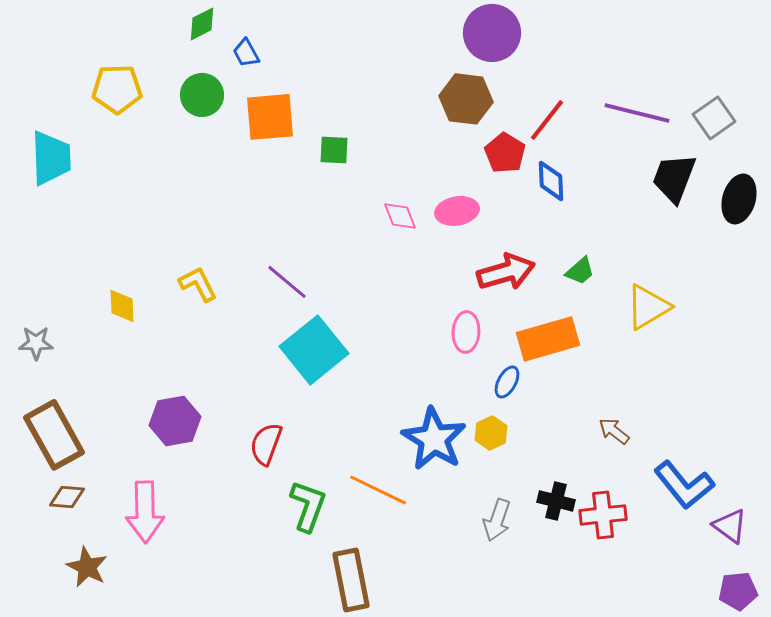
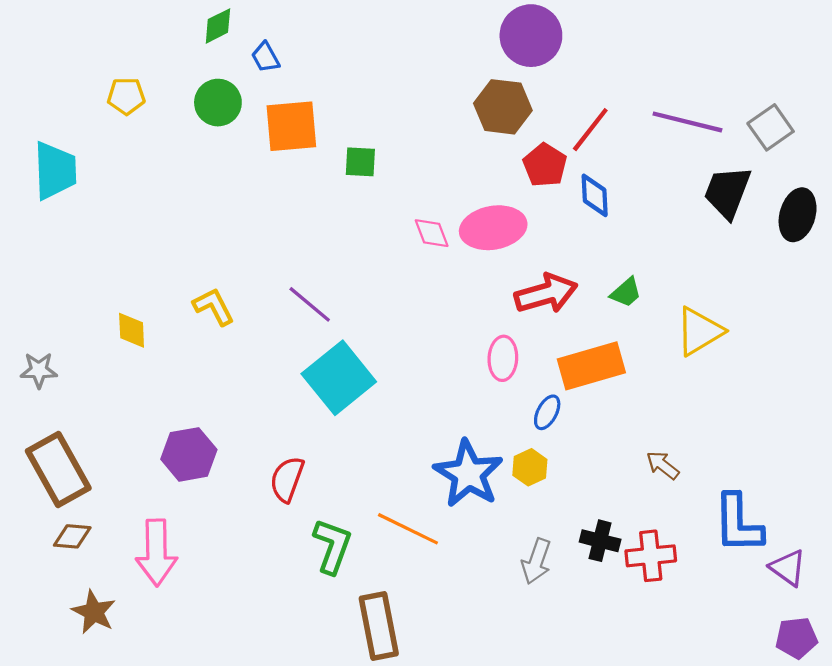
yellow pentagon: (117, 89) -> (126, 96), size x0.7
pink ellipse: (457, 211) -> (493, 228), size x1.4
blue L-shape: (684, 485) -> (738, 523), turned 38

